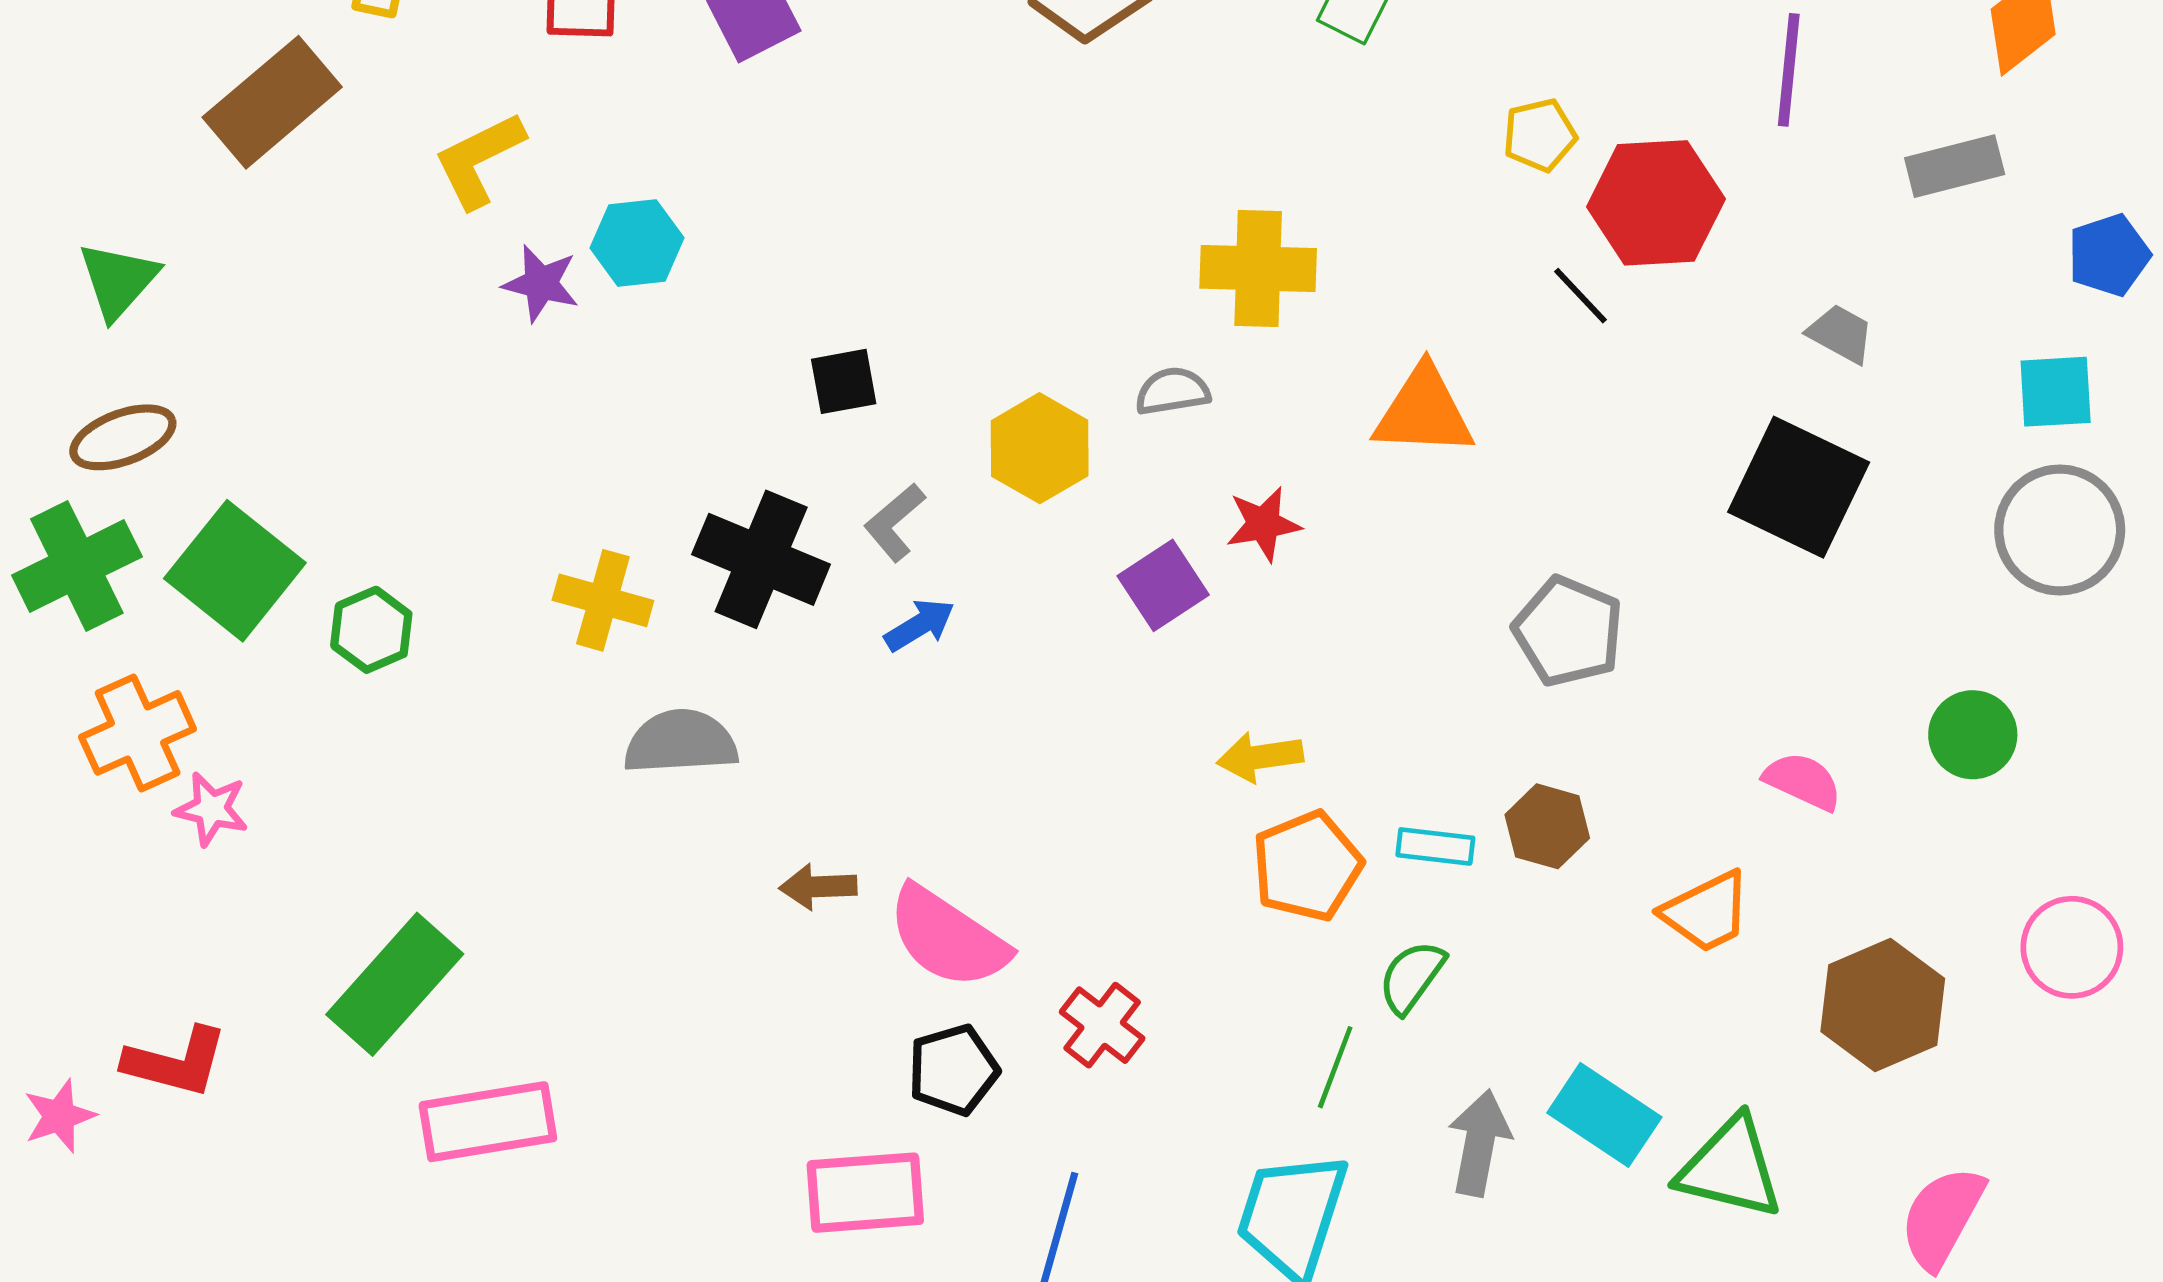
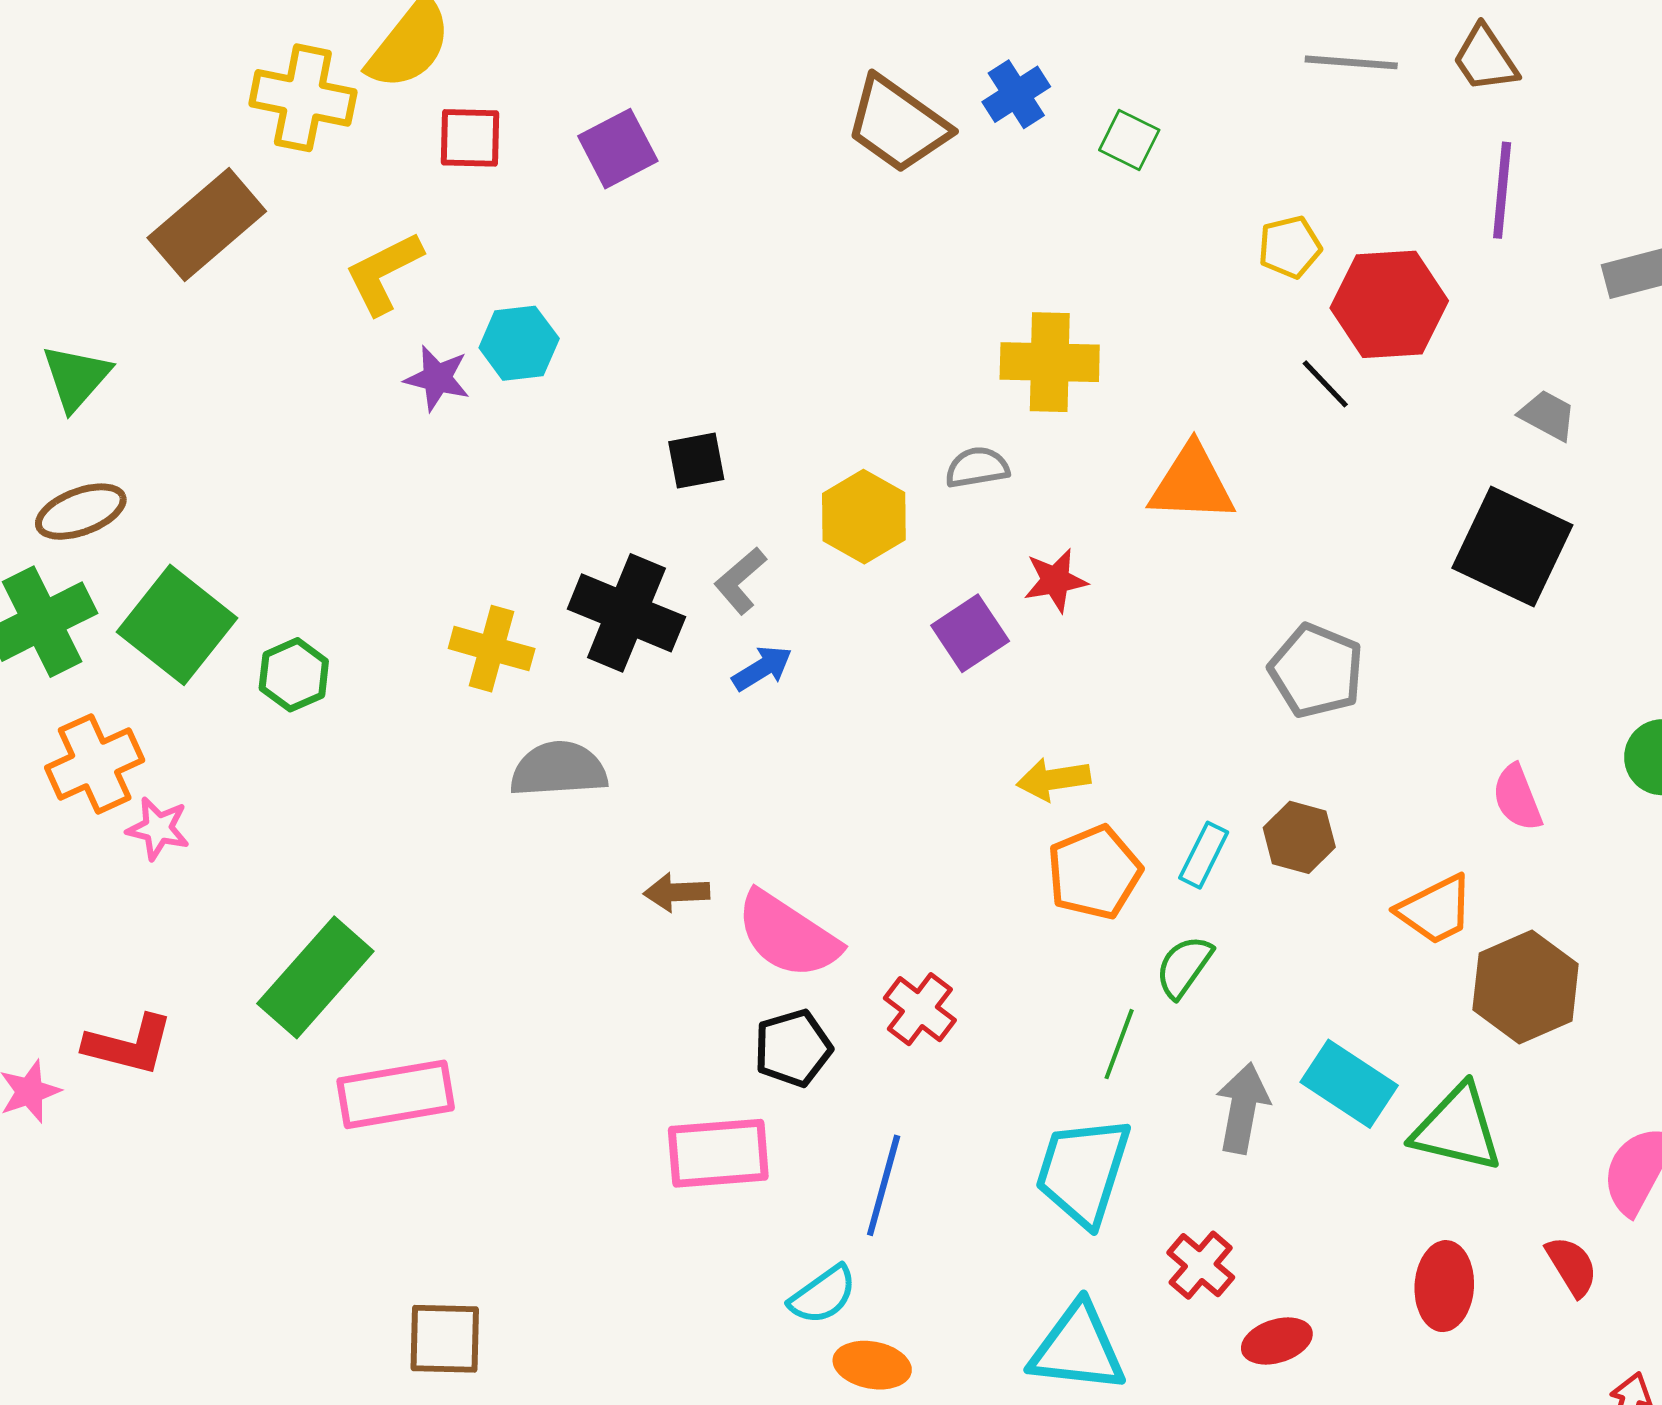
pink semicircle: (1803, 781) -> (1517, 798), turned -136
cyan rectangle: (1435, 846) -> (1204, 855), turned -70
brown hexagon: (1883, 1005) -> (1526, 987), moved

